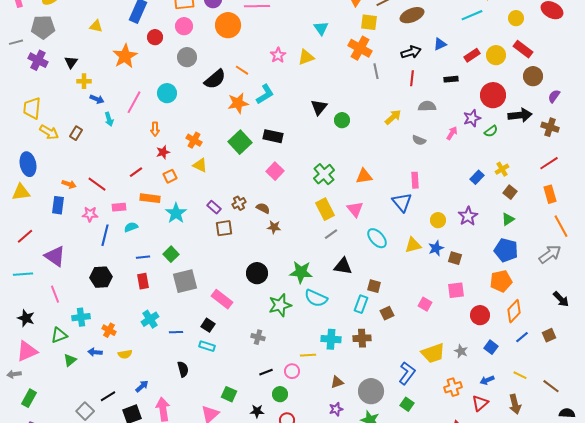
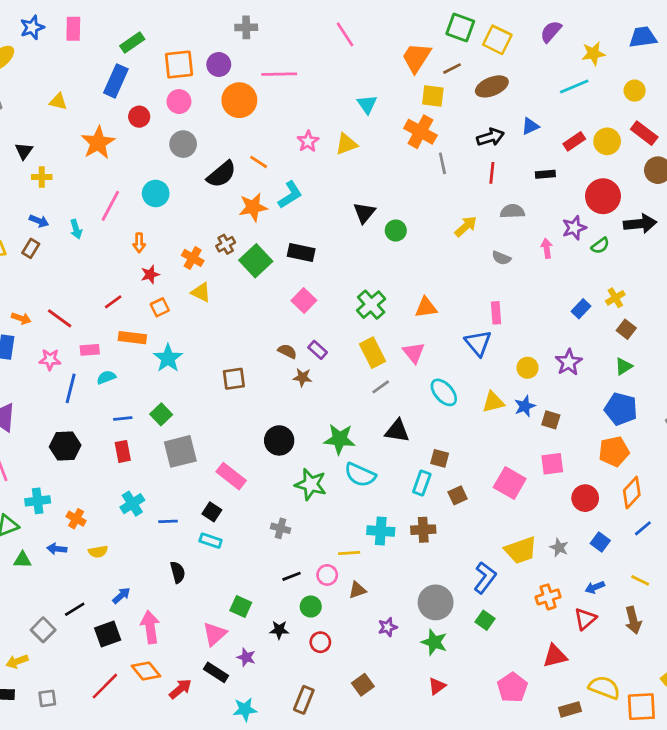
blue arrow: (97, 99) -> (39, 221), moved
pink arrow: (452, 133) -> (547, 248), turned -40
brown cross: (239, 203) -> (226, 244), moved
purple rectangle: (214, 207) -> (318, 350), moved
pink square: (425, 304) -> (510, 483), size x1.6
green star: (280, 305) -> (311, 484), turned 30
green triangle: (70, 360) -> (23, 560), turned 40
brown triangle: (337, 382) -> (357, 590), moved

